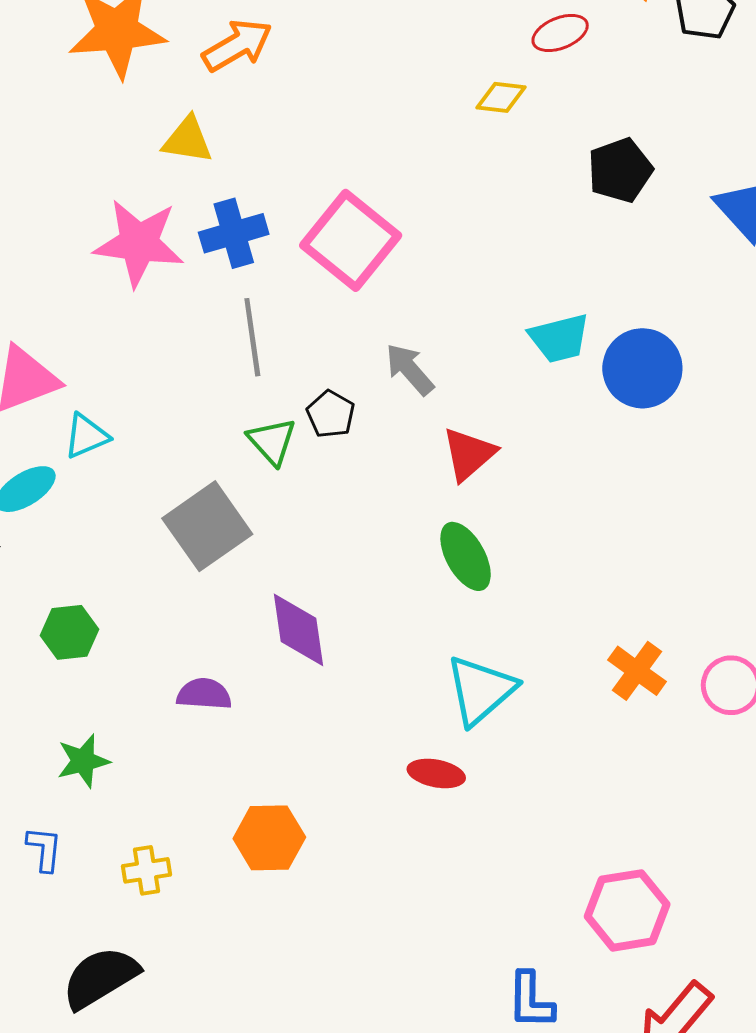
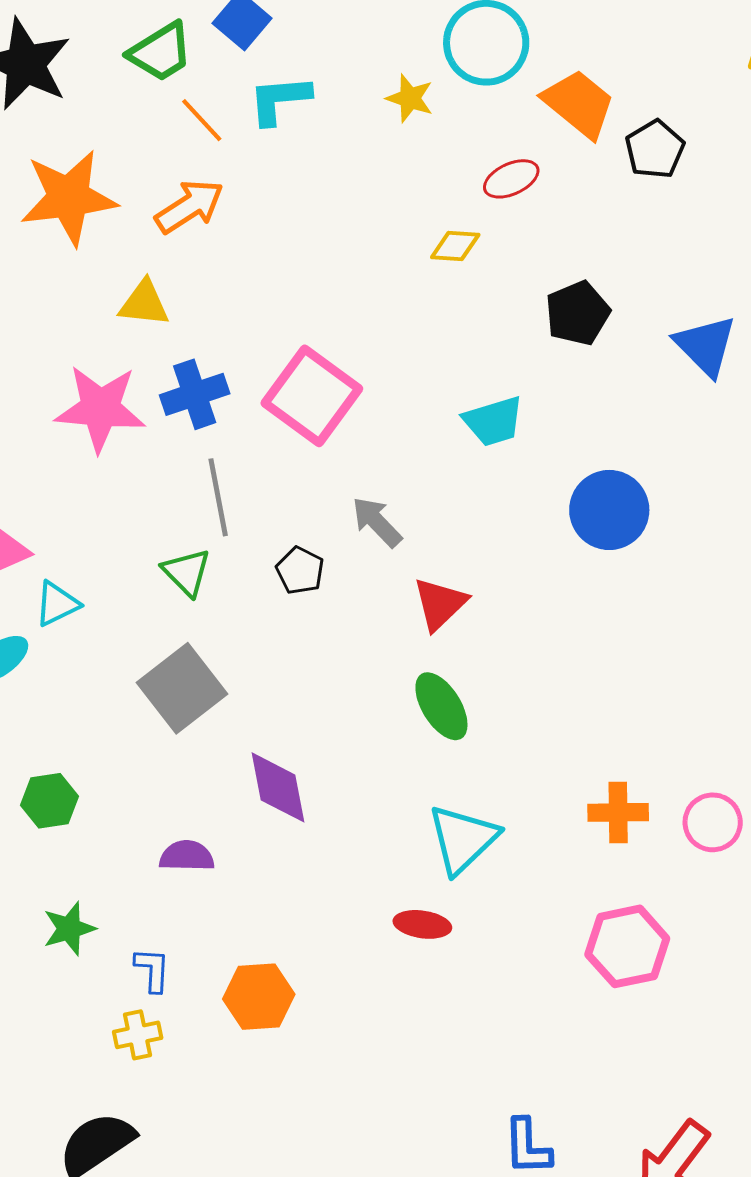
cyan trapezoid: (559, 338) -> (493, 421), moved
green triangle: (272, 441) -> (187, 572), moved
orange cross: (637, 671) -> (618, 812), turned -34
blue L-shape: (44, 849) -> (152, 970), moved
pink hexagon: (627, 910) -> (627, 946), moved

